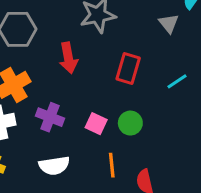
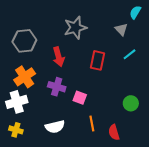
cyan line: (177, 81) -> (130, 54), moved
purple cross: (50, 117) -> (57, 87), moved
green circle: (130, 123) -> (131, 103), moved

